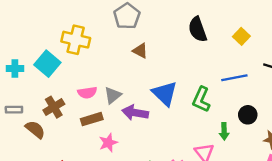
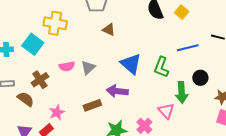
yellow square: (241, 36) -> (182, 12), moved
purple arrow: (135, 113) -> (117, 91), moved
brown rectangle: (92, 119) -> (92, 105), moved
green arrow: (224, 131) -> (182, 92), size x1.5
pink star: (108, 143) -> (57, 112), moved

